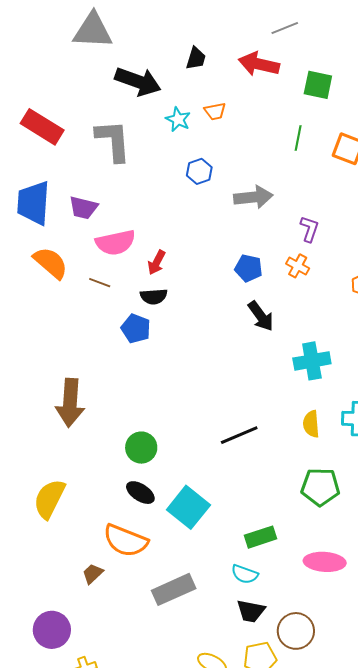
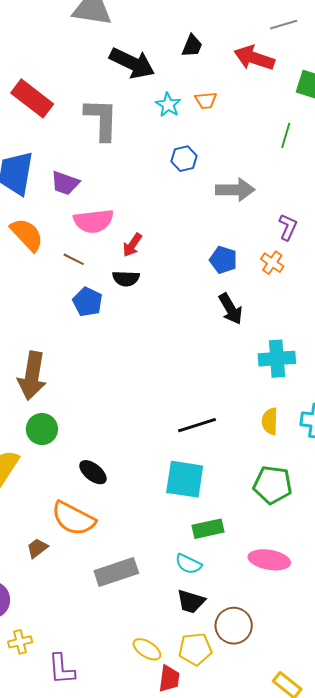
blue pentagon: (136, 329) -> (88, 302), moved
green circle: (141, 448) -> (42, 429), moved
cyan square: (188, 507) -> (185, 479), moved, turned -36

